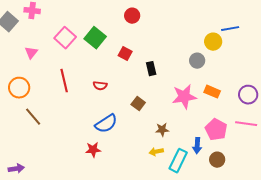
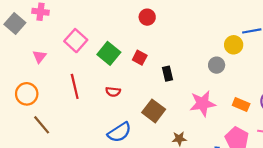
green square: (95, 38) -> (109, 53), moved
orange rectangle: (212, 92) -> (241, 105), moved
brown square: (138, 104) -> (154, 111), size x1.5

